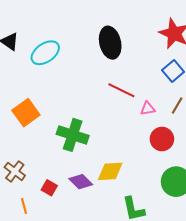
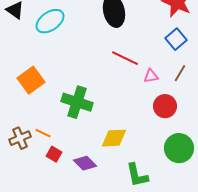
brown cross: (15, 171) -> (20, 138), turned 30
purple diamond: (81, 182) -> (85, 163), moved
orange line: (24, 206) -> (43, 133), moved, turned -49

